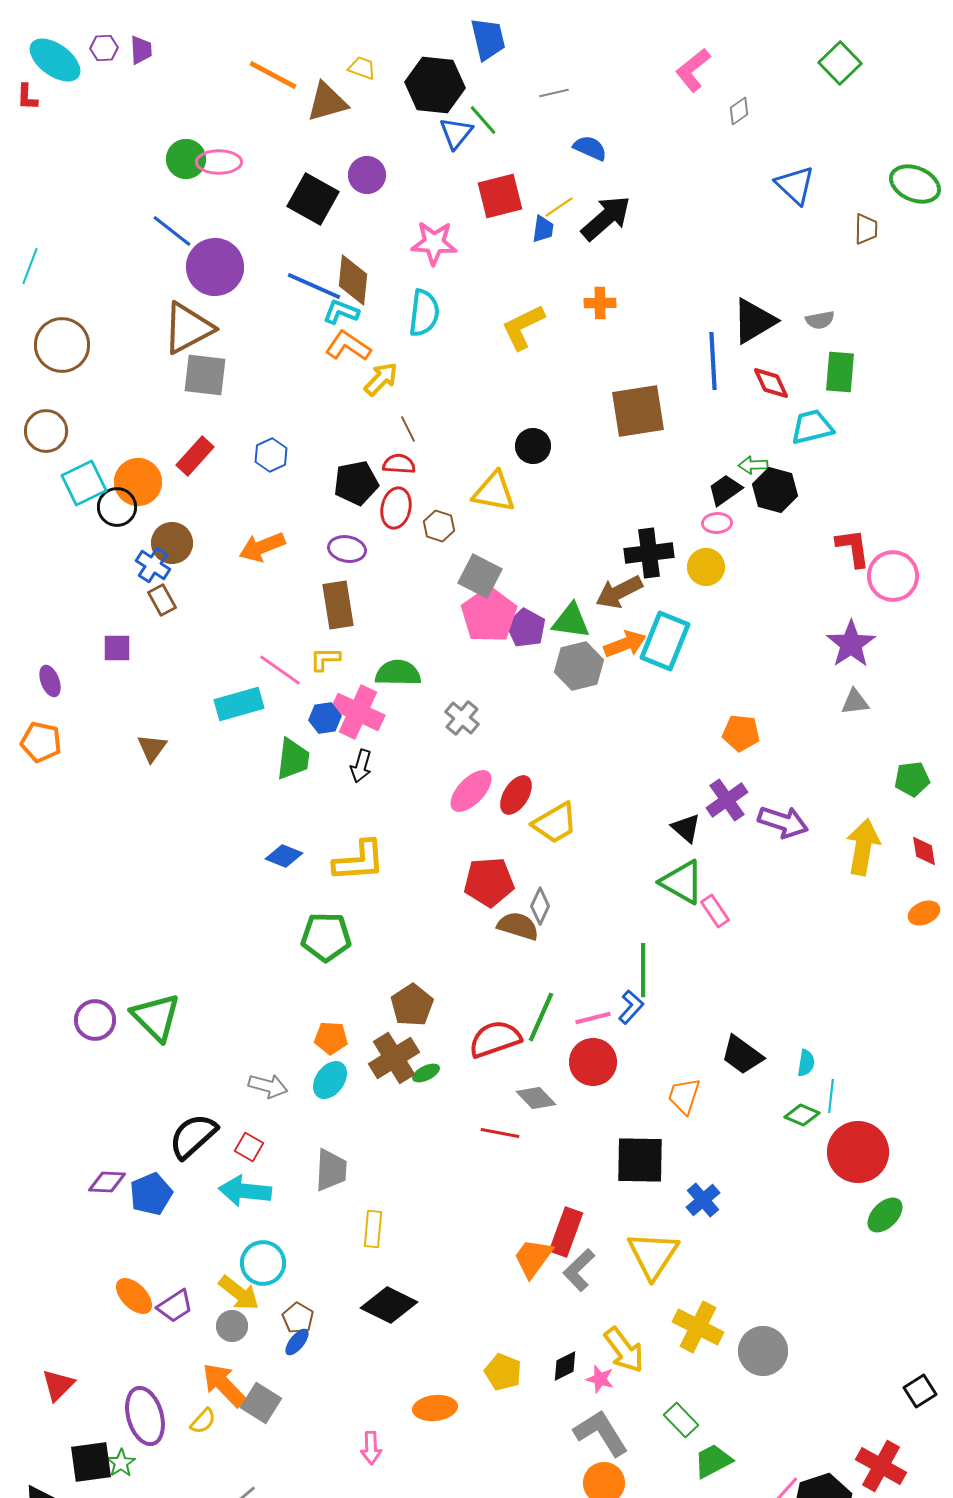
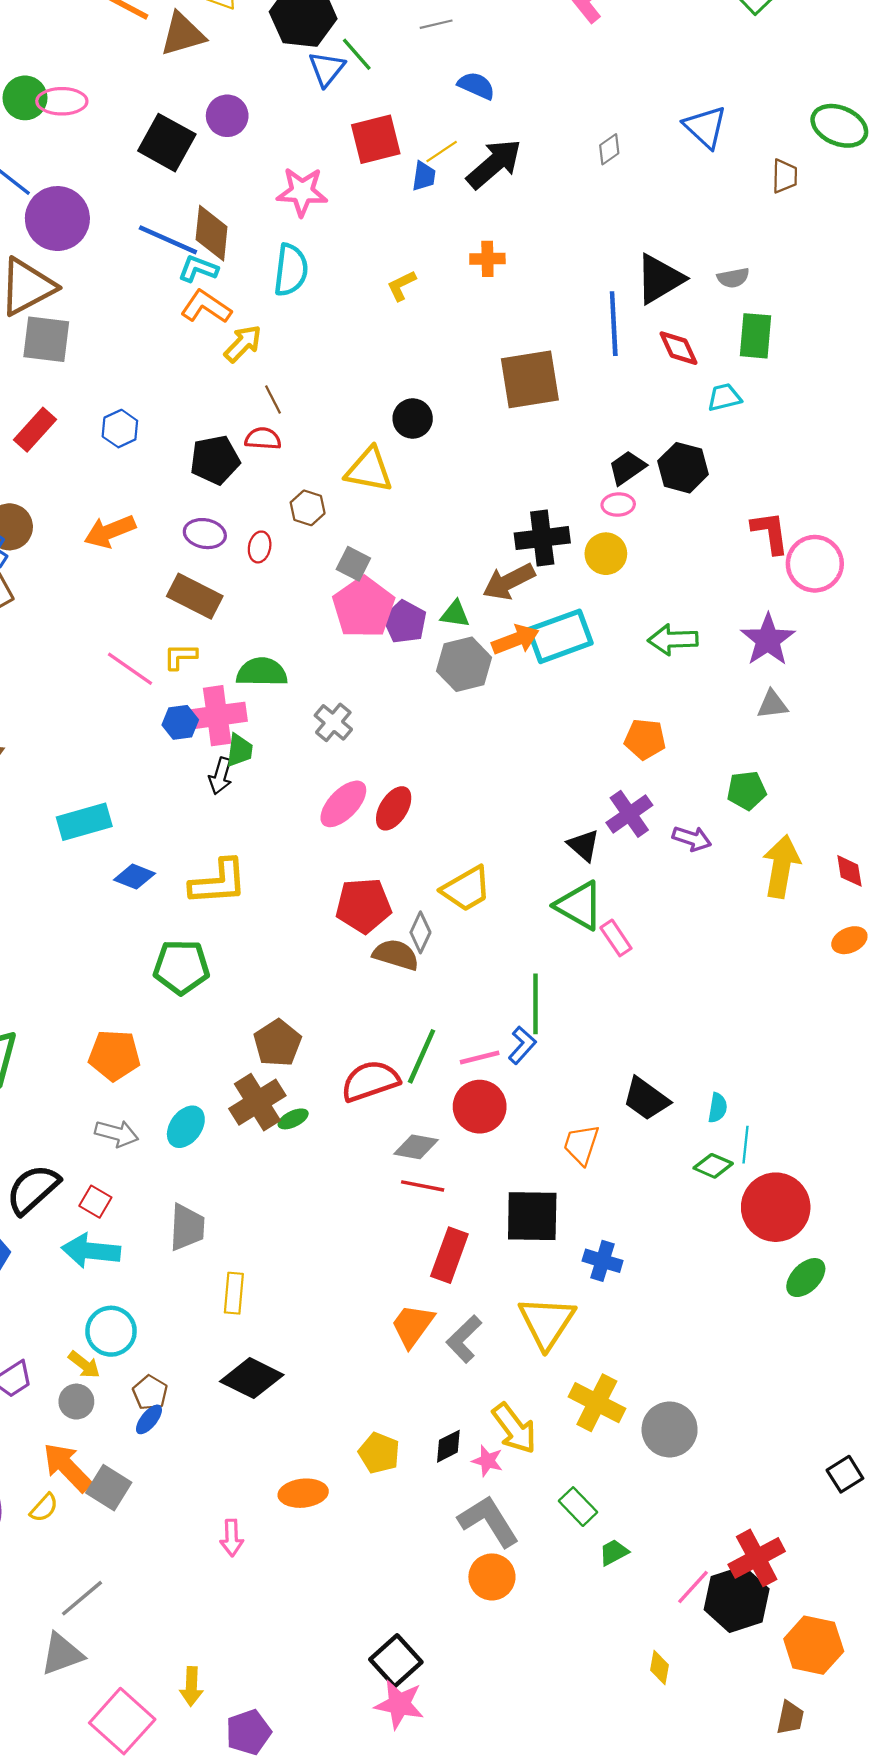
gray diamond: (739, 111) -> (609, 149), moved
yellow L-shape: (523, 327) -> (401, 286), size x0.6
cyan trapezoid: (812, 427) -> (724, 397), size x0.7
green arrow: (753, 465) -> (673, 640), moved, size x1.5
red ellipse: (396, 508) -> (260, 547), moved, size x0.7
gray square: (480, 576) -> (353, 564), size x0.7
brown rectangle: (338, 605) -> (195, 596), turned -54
green triangle: (571, 621) -> (455, 614), size x0.7
cyan rectangle: (665, 641) -> (560, 636), turned 48
cyan rectangle: (239, 704) -> (84, 822), moved
pink cross: (358, 712) -> (217, 716), turned -33
green trapezoid: (293, 759) -> (239, 750), moved, size x0.7
green pentagon: (912, 779) -> (747, 791), moved
purple arrow: (783, 822) -> (692, 839), size x0.7
yellow trapezoid: (555, 823) -> (466, 889), moved
orange pentagon: (331, 1038) -> (114, 1055), moved, size x1.4
gray diamond: (536, 1098) -> (416, 1147), turned -36
red line: (500, 1133) -> (423, 1186), moved
blue cross: (703, 1200) -> (603, 1261), turned -32
red rectangle: (566, 1232) -> (449, 1255), moved
yellow arrow: (239, 1293) -> (84, 1365), size x0.7
green trapezoid: (713, 1461) -> (614, 1552), size x0.7
red cross: (881, 1466) -> (757, 1558), moved, turned 33

